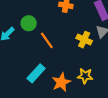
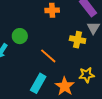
orange line: (47, 40) -> (48, 56), moved

